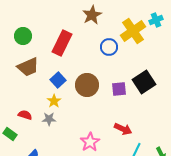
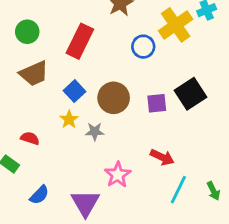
gray star: (49, 119) -> (95, 132), moved

